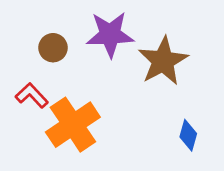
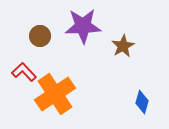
brown star: (163, 61) -> (123, 46), size x0.6

